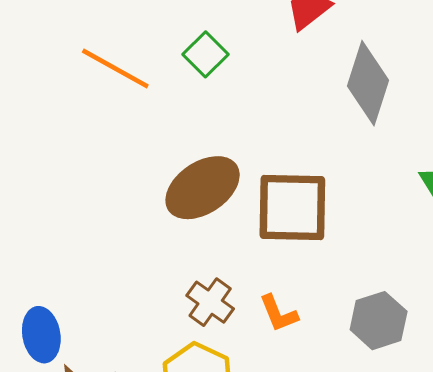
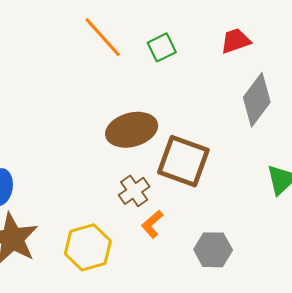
brown cross: (210, 302) -> (134, 191), moved
orange L-shape: (278, 313) -> (152, 224), turned 52

